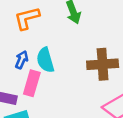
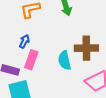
cyan semicircle: (45, 60) -> (65, 60), moved

